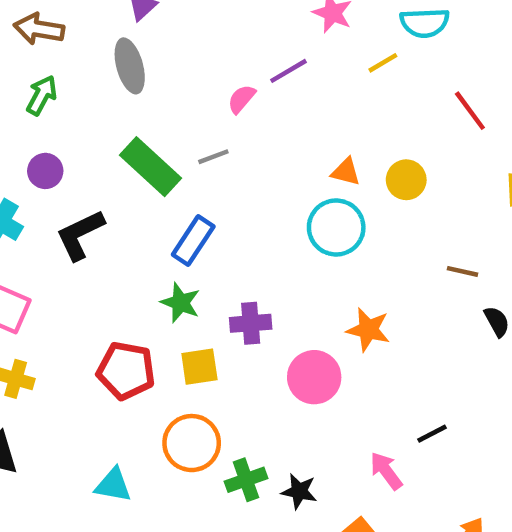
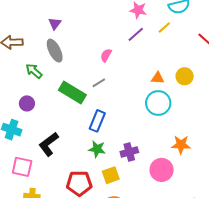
purple line: (288, 71) -> (136, 34), moved
green arrow: (42, 95) -> (34, 71), moved, turned -66
black L-shape: (80, 235) -> (49, 144), moved

